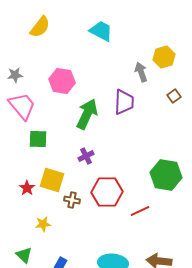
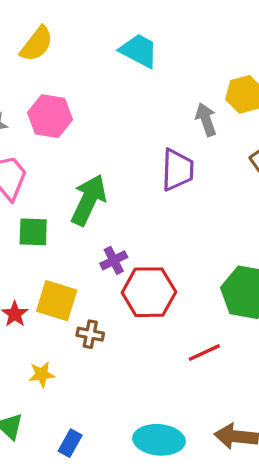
pink hexagon: (62, 81) -> (50, 116), moved
green arrow: (87, 114) -> (89, 200), moved
red hexagon: (107, 192) -> (149, 292), moved

